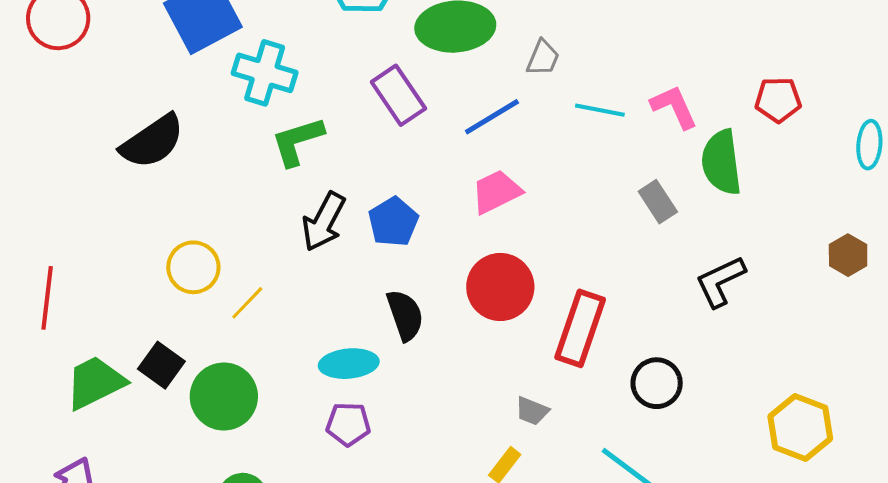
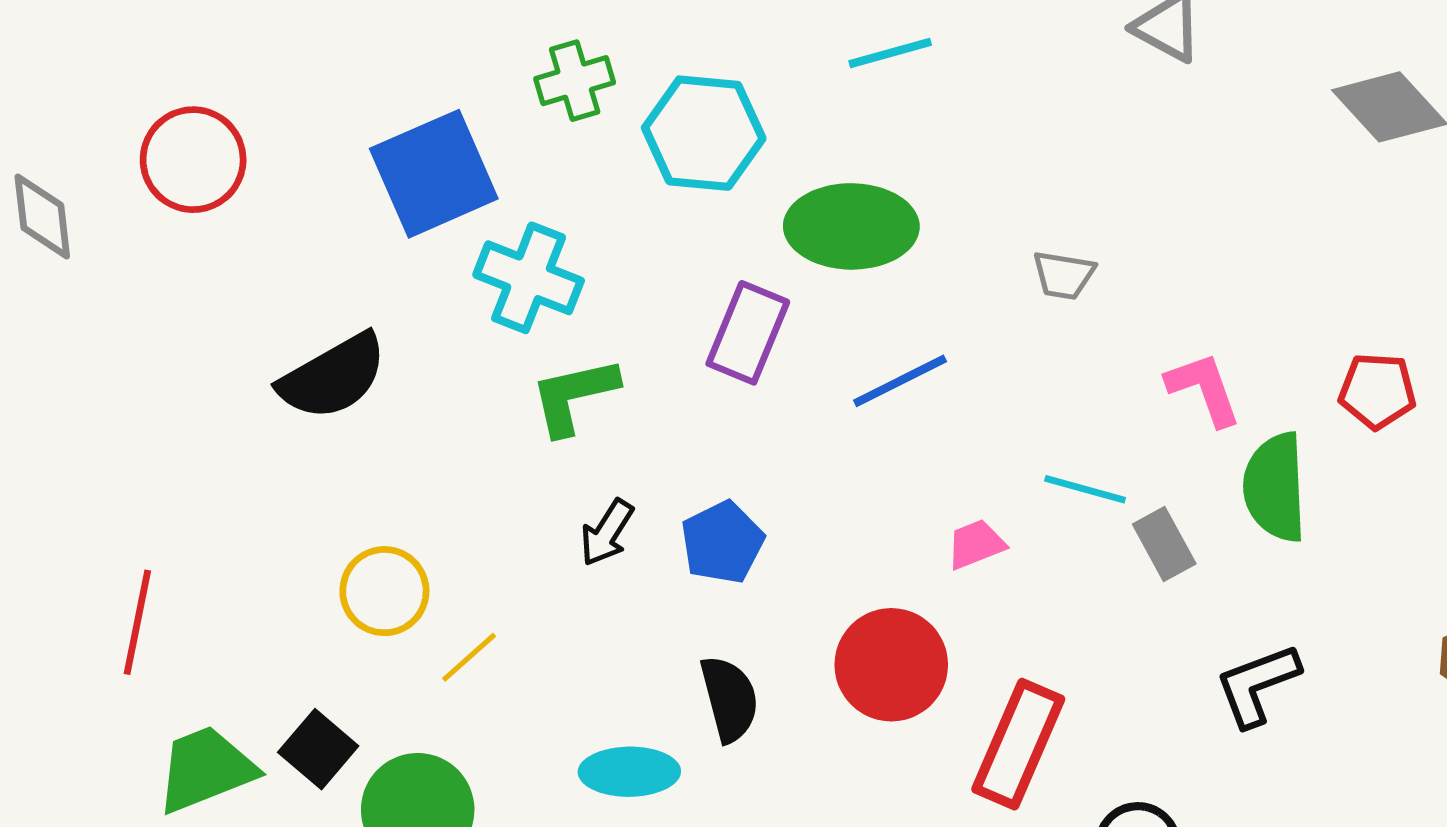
gray trapezoid: (543, 58) -> (1064, 275), moved, turned 72
purple rectangle: (398, 95) -> (748, 333), turned 52
cyan line: (600, 110) -> (1085, 489), moved
pink trapezoid: (496, 192) -> (976, 544), moved, size x0.7
black arrow: (324, 222) -> (607, 533), size x0.7

